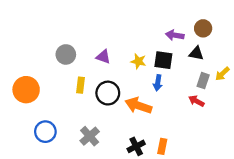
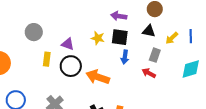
purple arrow: (175, 35) -> (119, 16), moved
purple triangle: (103, 57) -> (68, 44), moved
yellow arrow: (222, 74) -> (172, 38), moved
blue arrow: (158, 83) -> (125, 57), moved

